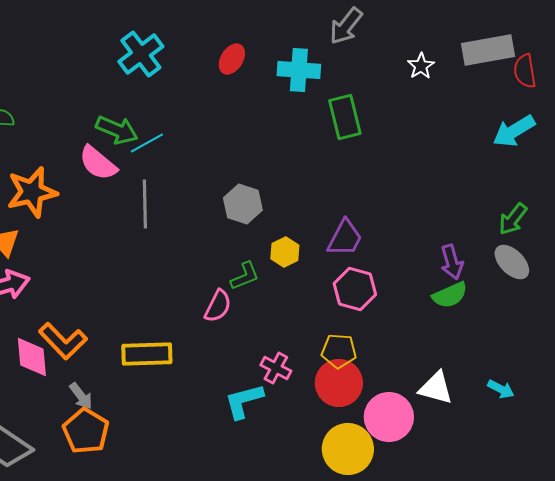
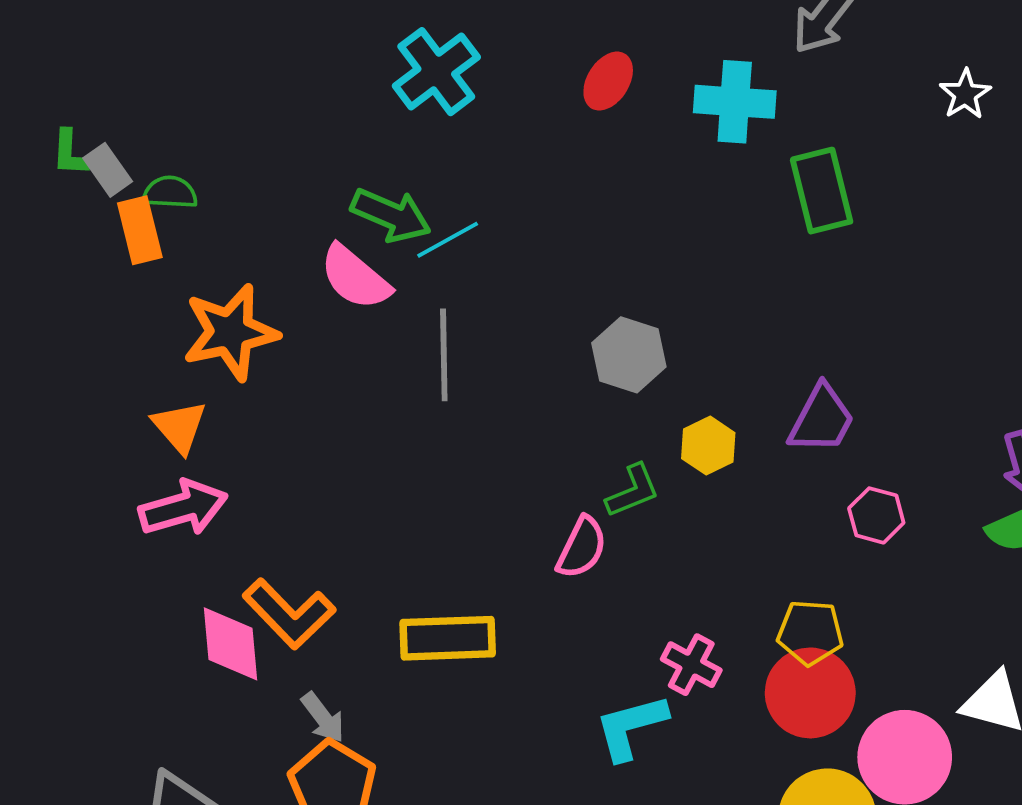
pink hexagon: (355, 289) -> (876, 515), moved, size x0.7

